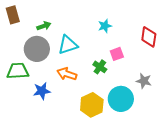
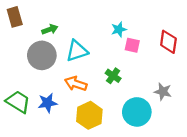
pink square: (117, 54) -> (132, 45), moved, turned 32
green trapezoid: (18, 71) -> (18, 102), moved, turned 35
yellow hexagon: (92, 105) -> (89, 115), moved

